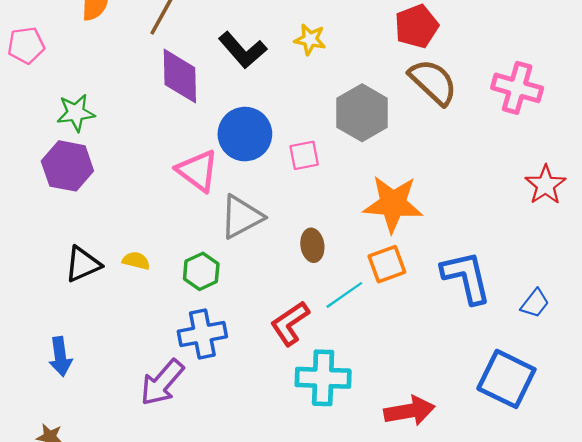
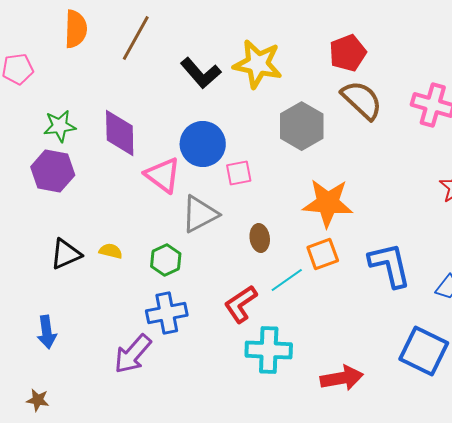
yellow star: (310, 39) -> (258, 64), size x1.8
purple diamond: (180, 76) -> (120, 133), moved
pink square: (304, 155) -> (239, 173), moved

